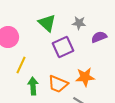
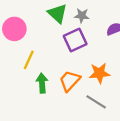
gray star: (79, 23) -> (82, 16), moved
orange trapezoid: (58, 84) -> (70, 81), turned 110

